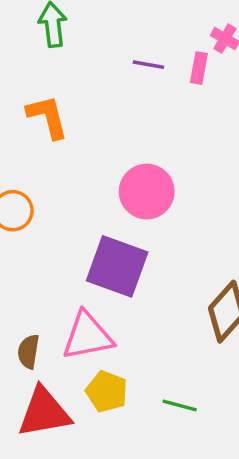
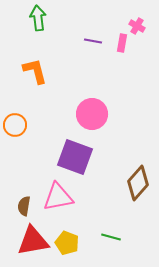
yellow pentagon: (107, 392) -> (67, 243), moved

